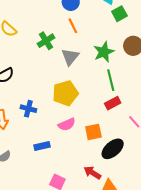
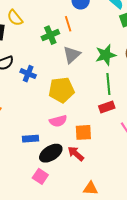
orange line: (73, 26) -> (68, 24), moved
blue cross: (28, 109) -> (28, 74), moved
black ellipse: (113, 149) -> (51, 153), moved
red arrow: (92, 173) -> (76, 154), moved

